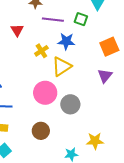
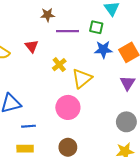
blue star: (66, 41) -> (103, 49), moved
gray circle: (70, 104) -> (126, 122), moved

